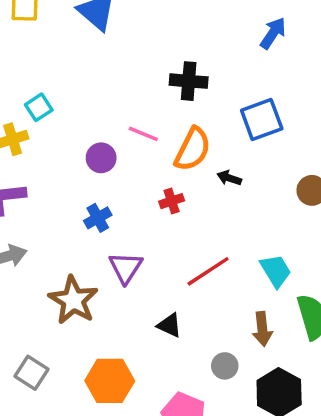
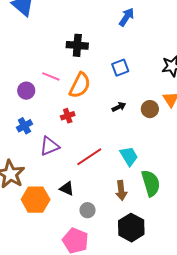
blue square: (262, 120) -> (120, 68), size x0.7
black arrow: (229, 178) -> (119, 107), moved, turned 136
purple triangle: (126, 268) -> (49, 146), moved, turned 35
gray circle: (225, 366) -> (88, 210), moved
orange hexagon: (110, 381) -> (36, 200), moved

